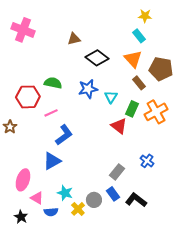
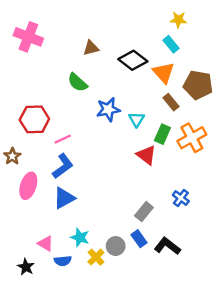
black diamond: (97, 58) -> (133, 60), moved
green semicircle: (53, 83) -> (78, 82), moved, turned -150
blue L-shape: (64, 135) -> (63, 166), moved
pink ellipse: (23, 180) -> (28, 186), moved

